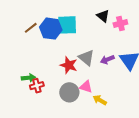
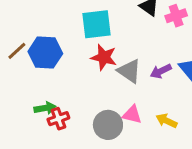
brown line: (31, 28) -> (17, 51), moved
blue hexagon: (51, 29) -> (45, 53), moved
red star: (69, 65) -> (104, 57), moved
yellow arrow: (100, 100) -> (167, 121), moved

